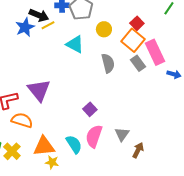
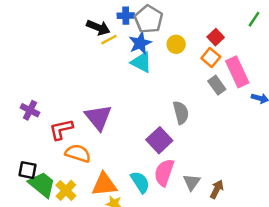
blue star: (25, 27) -> (140, 43), moved
orange square: (133, 40) -> (211, 58), size x0.7
gray semicircle: (108, 63) -> (181, 113), moved
purple square: (90, 109) -> (159, 140), size x1.5
gray triangle: (122, 134) -> (192, 182), moved

